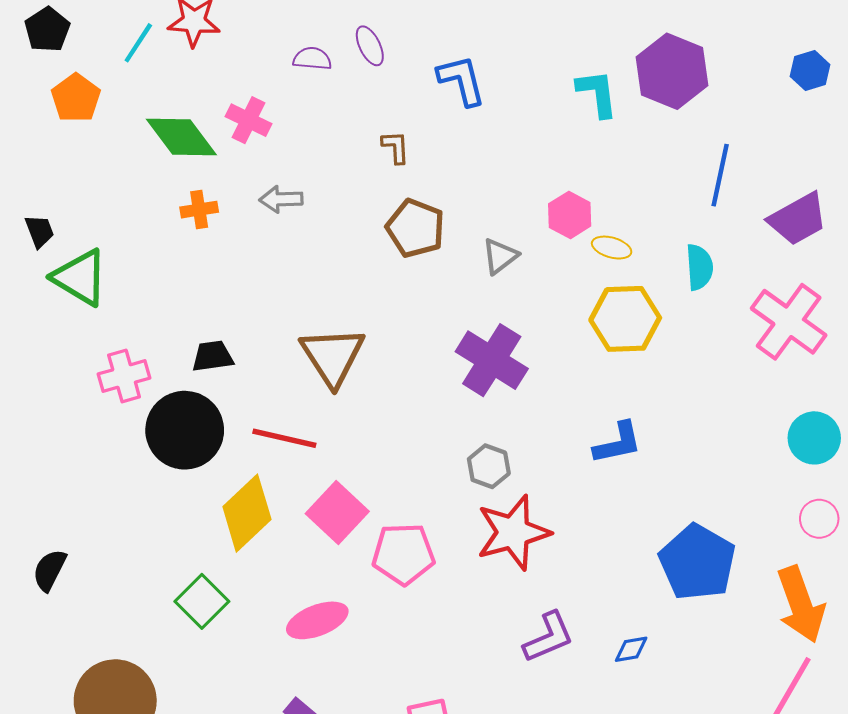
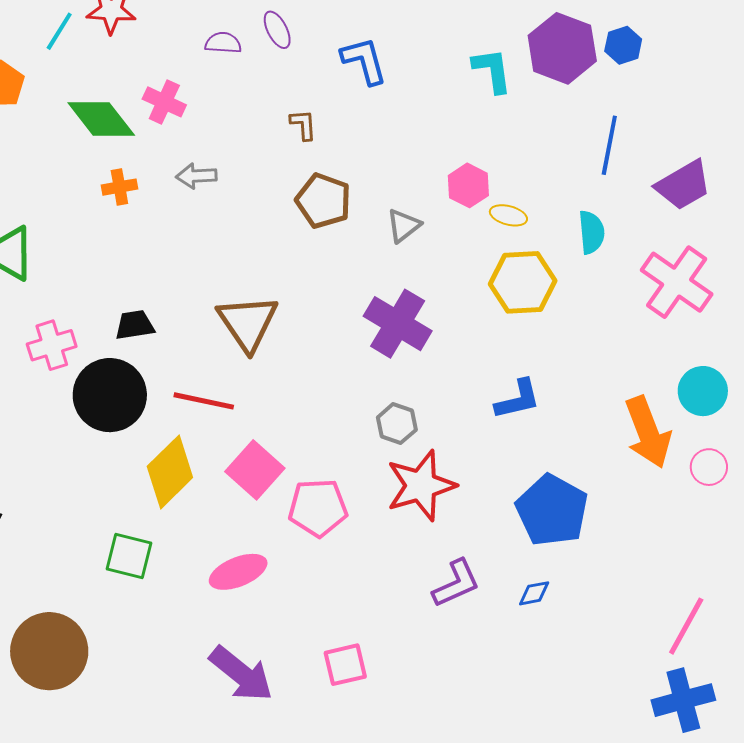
blue hexagon: (810, 70) -> (623, 45), moved
blue pentagon: (697, 562) -> (552, 510), moved
green square: (202, 601) -> (129, 556), turned -30
orange arrow: (801, 604) -> (648, 432), moved

